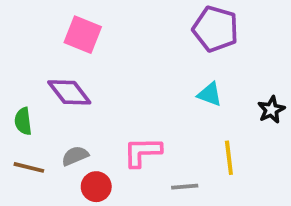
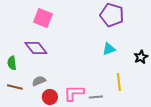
cyan triangle: (210, 94) -> (109, 49), turned -40
pink L-shape: (142, 152) -> (74, 93), moved

